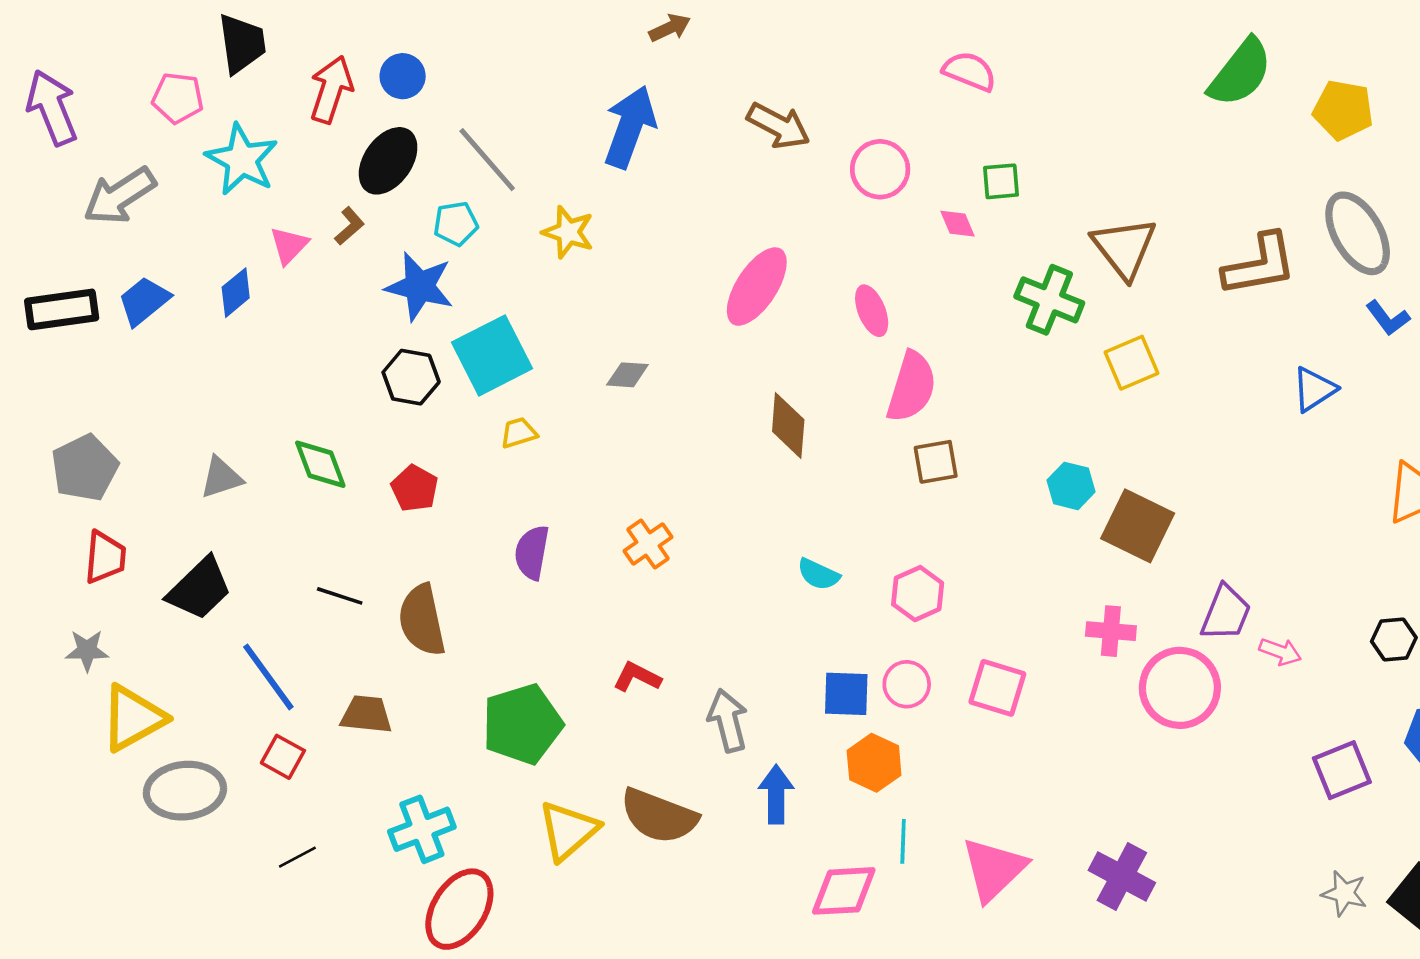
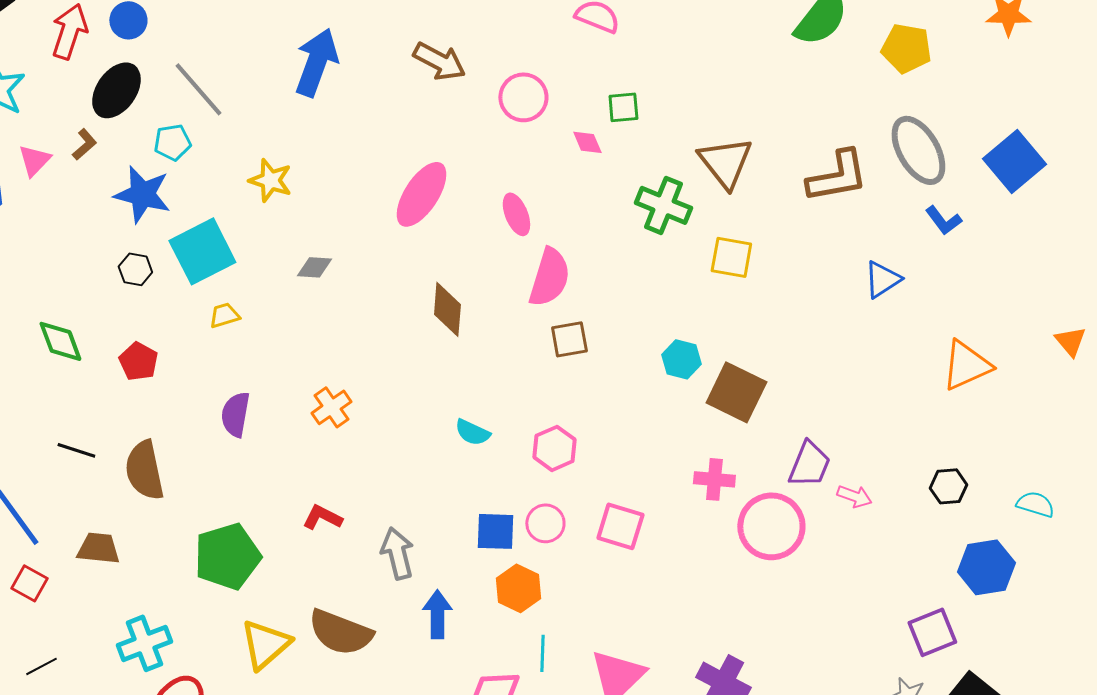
yellow star: (568, 232) -> (270, 180), moved
yellow square: (1132, 363) -> (731, 257), turned 33
black hexagon: (411, 377) -> (135, 269), size x0.7
purple square: (1342, 770) -> (932, 632), moved

